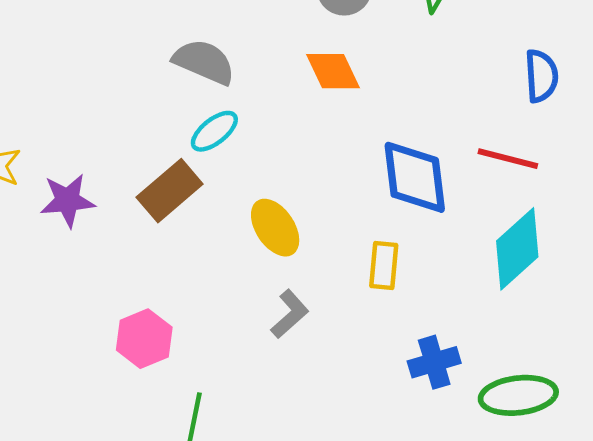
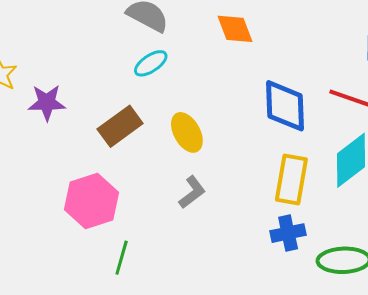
brown rectangle: (170, 191) -> (120, 126), moved
yellow rectangle: (384, 266) -> (291, 180), moved, size x1.5
pink hexagon: (144, 339) -> (92, 201), size x1.4

